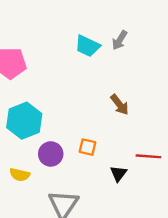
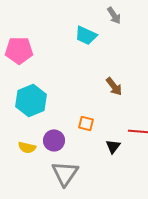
gray arrow: (120, 40) -> (114, 15), moved, turned -66
purple circle: (51, 154) -> (54, 140), moved

